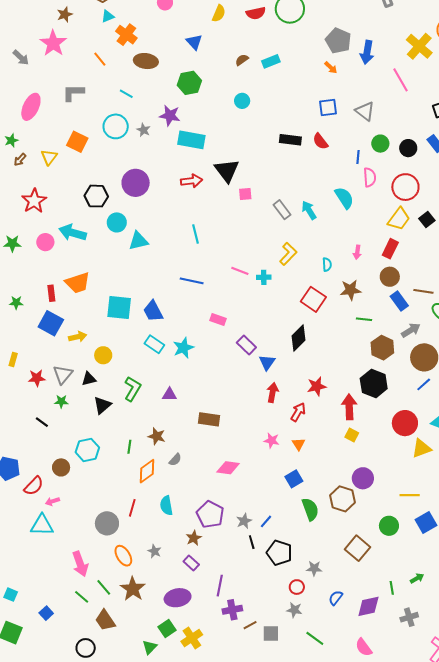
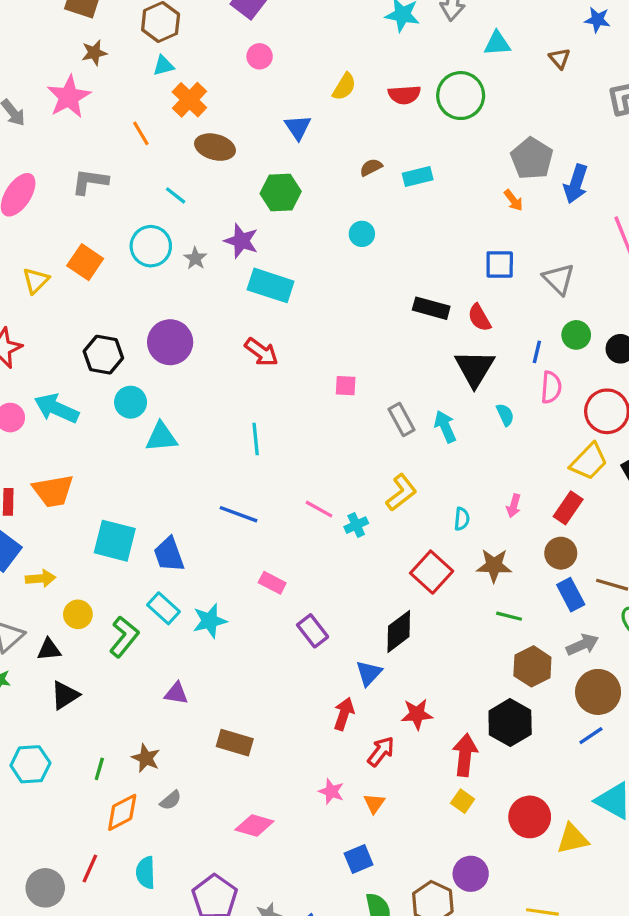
black triangle: (227, 171) -> (475, 368), moved
red arrow: (192, 181) -> (261, 352), turned 35
cyan semicircle: (344, 198) -> (505, 415), size x0.6
cyan cross: (264, 277) -> (356, 525), turned -32
blue triangle: (267, 362) -> (369, 673), moved
green L-shape: (133, 389) -> (124, 637), moved
red circle: (405, 423) -> (530, 817), moved

